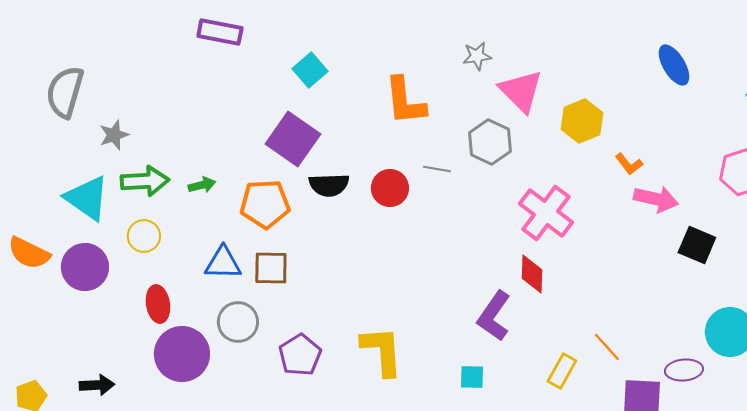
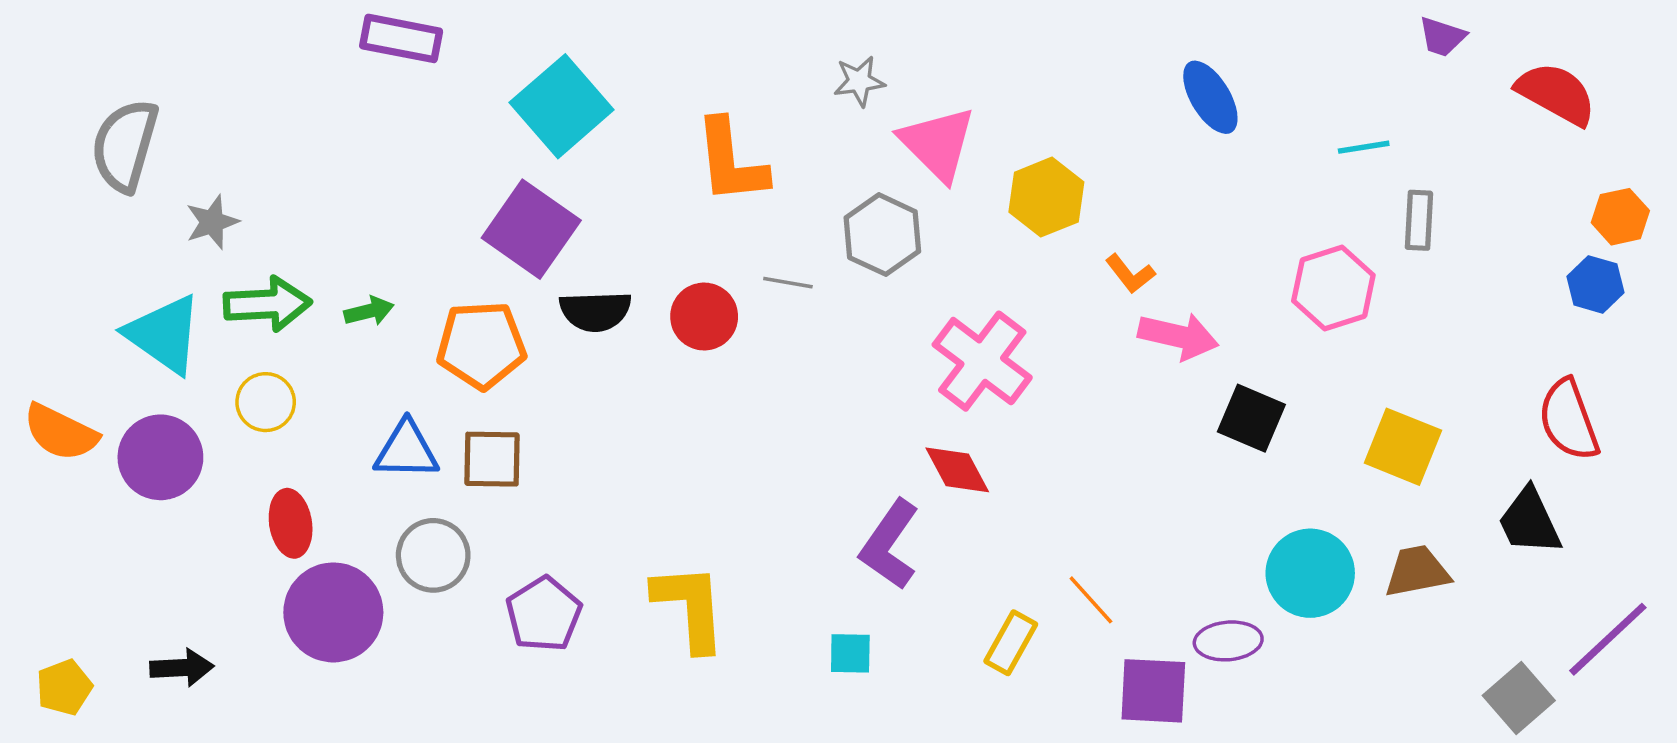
cyan square: (310, 70) -> (562, 106), size x1.6
red diamond: (532, 274) -> (957, 470), turned -30

